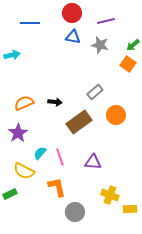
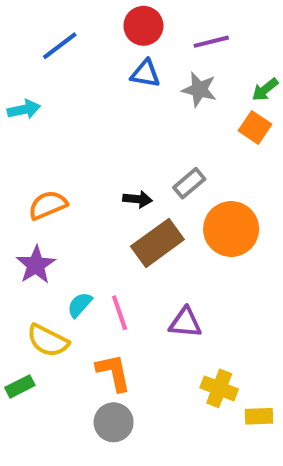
blue line: (30, 23) -> (60, 46), turned -36
black arrow: (55, 102) -> (137, 199), moved
orange circle: (116, 115) -> (231, 229), size x1.4
gray circle: (75, 212) -> (114, 422), moved

